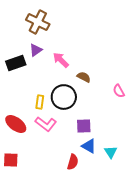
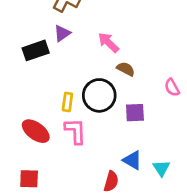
pink arrow: (61, 60) -> (108, 42), moved
pink L-shape: (46, 124) -> (75, 131), turned -130
purple square: (84, 126) -> (135, 113), moved

